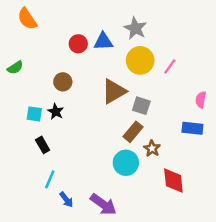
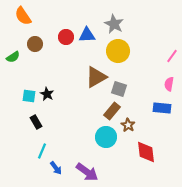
pink line: (170, 66) -> (172, 56), moved
brown circle: (63, 82) -> (35, 44), moved

